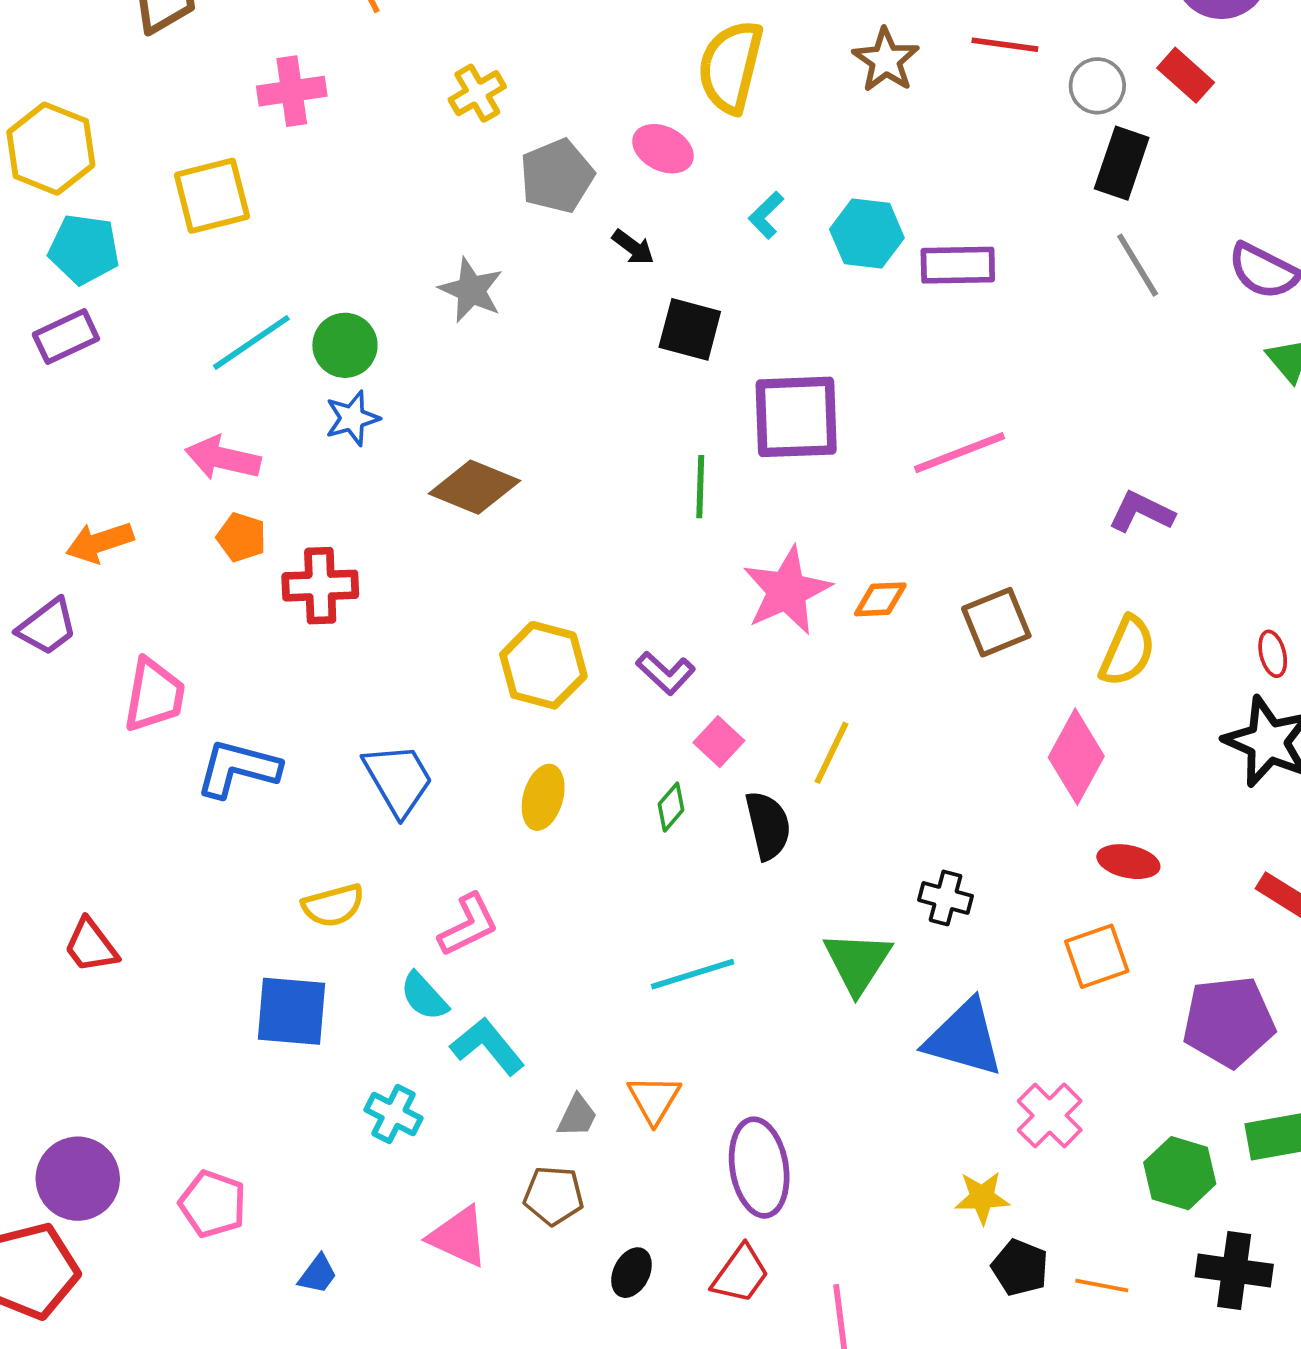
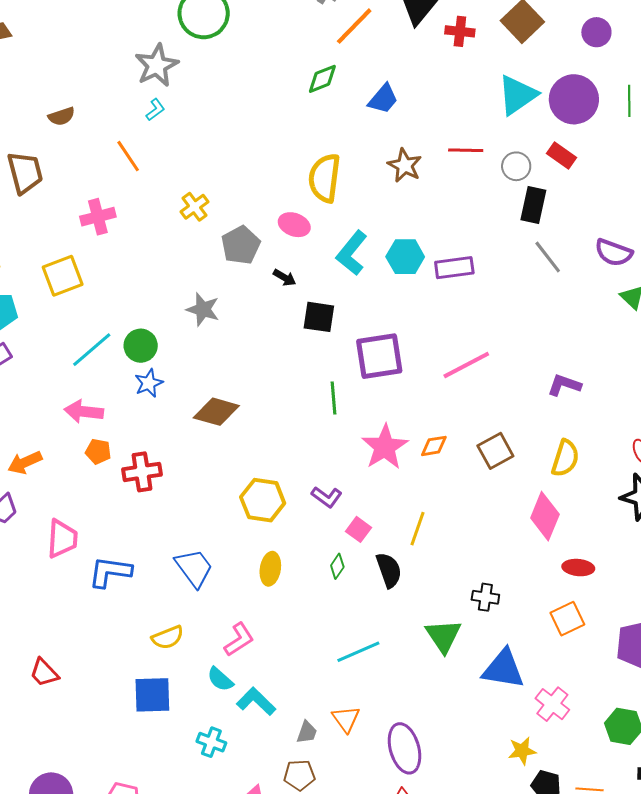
cyan L-shape: (766, 215) -> (352, 253), size x1.8

